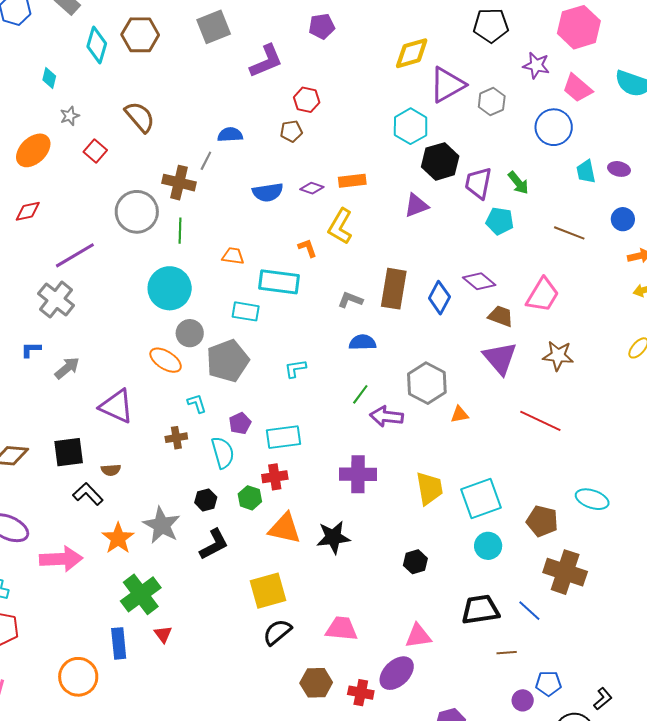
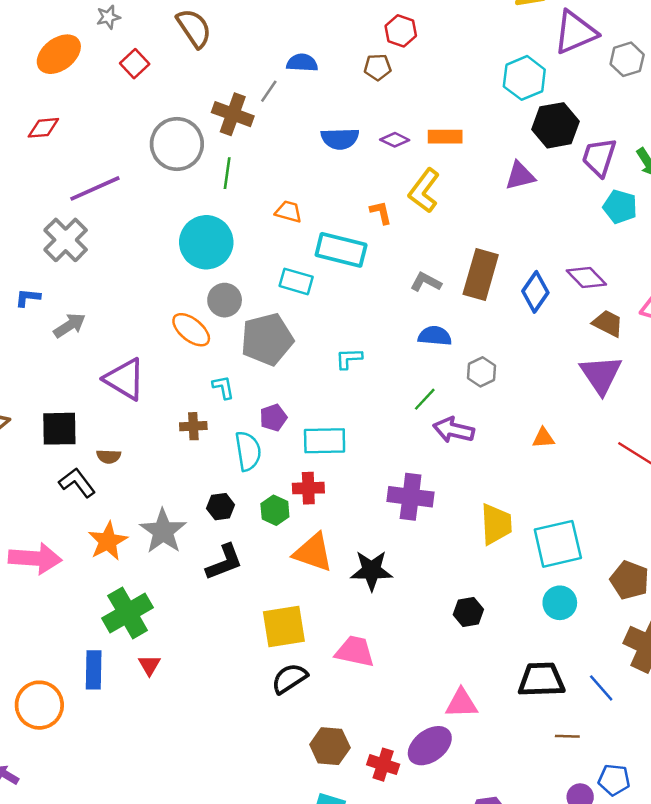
gray hexagon: (427, 383) -> (481, 372), moved, size x0.6
pink trapezoid: (341, 629) -> (355, 651), moved

